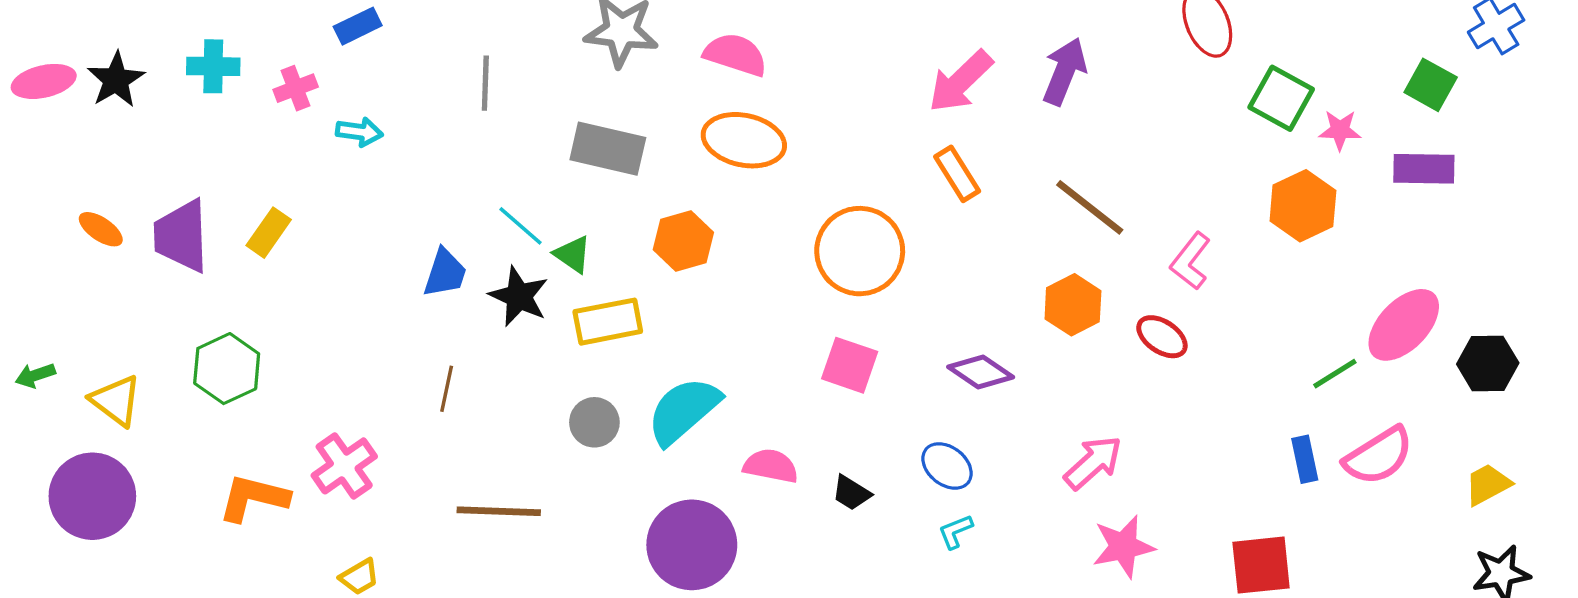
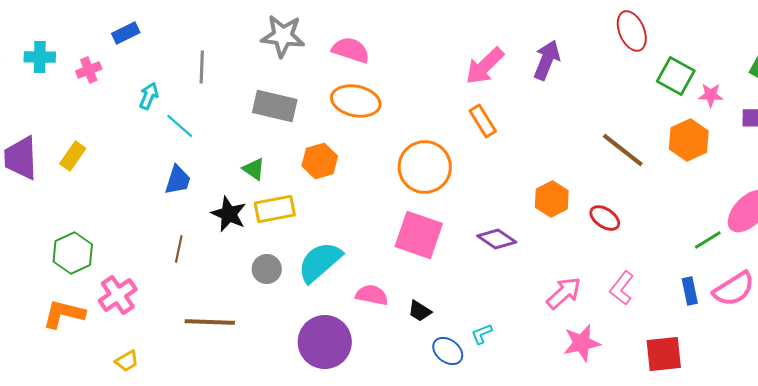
cyan arrow: (359, 132) -> (149, 96), moved, turned -76
brown line: (1090, 207) -> (623, 150), moved
cyan line: (521, 226) -> (180, 126), moved
pink L-shape: (1190, 261) -> (622, 288), moved
black star: (519, 296) -> (229, 214), moved
pink square: (850, 365) -> (419, 235), size x1.4
green hexagon: (227, 369) -> (73, 253), moved
blue ellipse: (947, 466) -> (448, 351), moved

